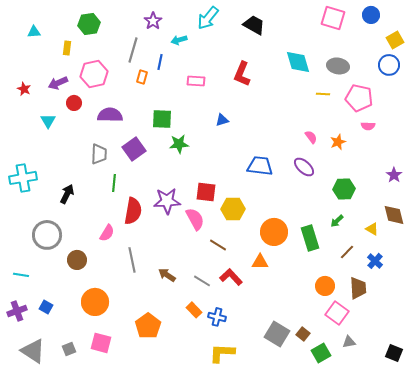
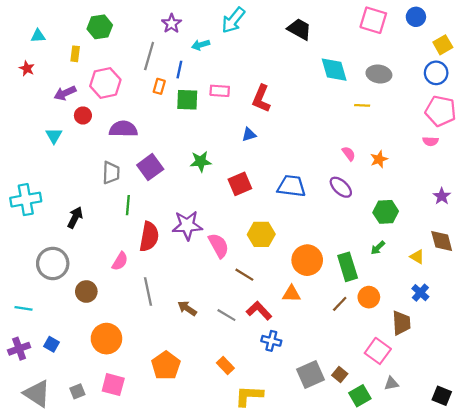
black trapezoid: (254, 25) -> (299, 29), moved
red L-shape: (242, 74) -> (261, 99), moved
red star: (24, 89) -> (27, 68), moved
pink pentagon: (359, 98) -> (441, 111), moved
green square: (162, 119) -> (187, 100), moved
pink semicircle: (368, 126) -> (431, 141), moved
red square: (206, 192) -> (240, 184), moved, turned -30
brown line: (347, 252) -> (340, 304), moved
orange circle: (325, 286) -> (369, 297), moved
orange rectangle: (194, 310) -> (225, 366), moved
blue cross: (217, 317) -> (271, 341), moved
gray square: (277, 334) -> (311, 374), turned 35

